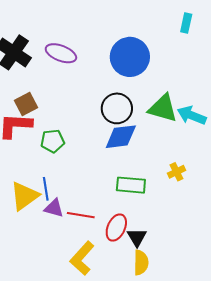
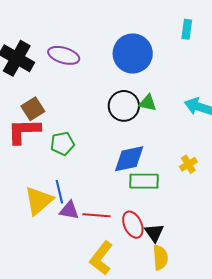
cyan rectangle: (186, 23) -> (187, 29), moved
green triangle: (163, 108) -> (148, 103), moved, size x0.6
blue diamond: (121, 137) -> (129, 159), moved
red ellipse: (116, 228) -> (133, 225), turned -44

